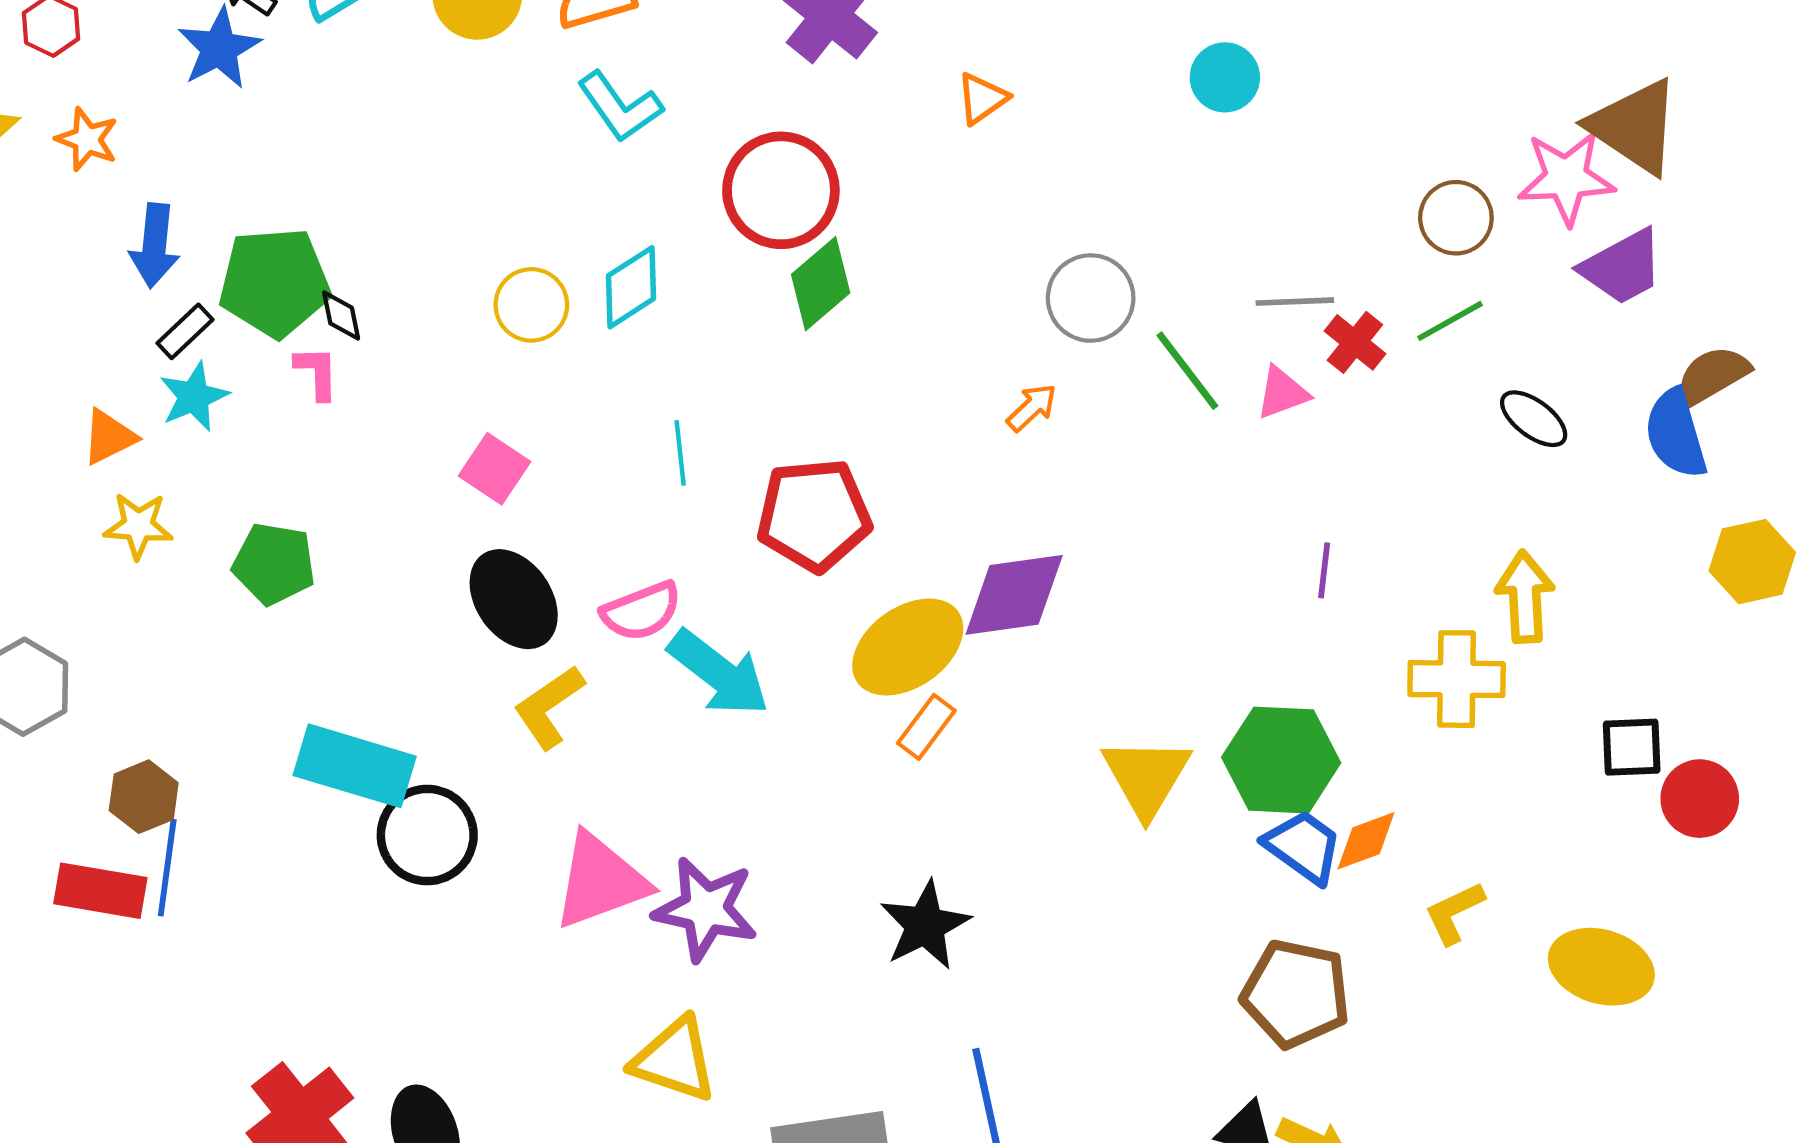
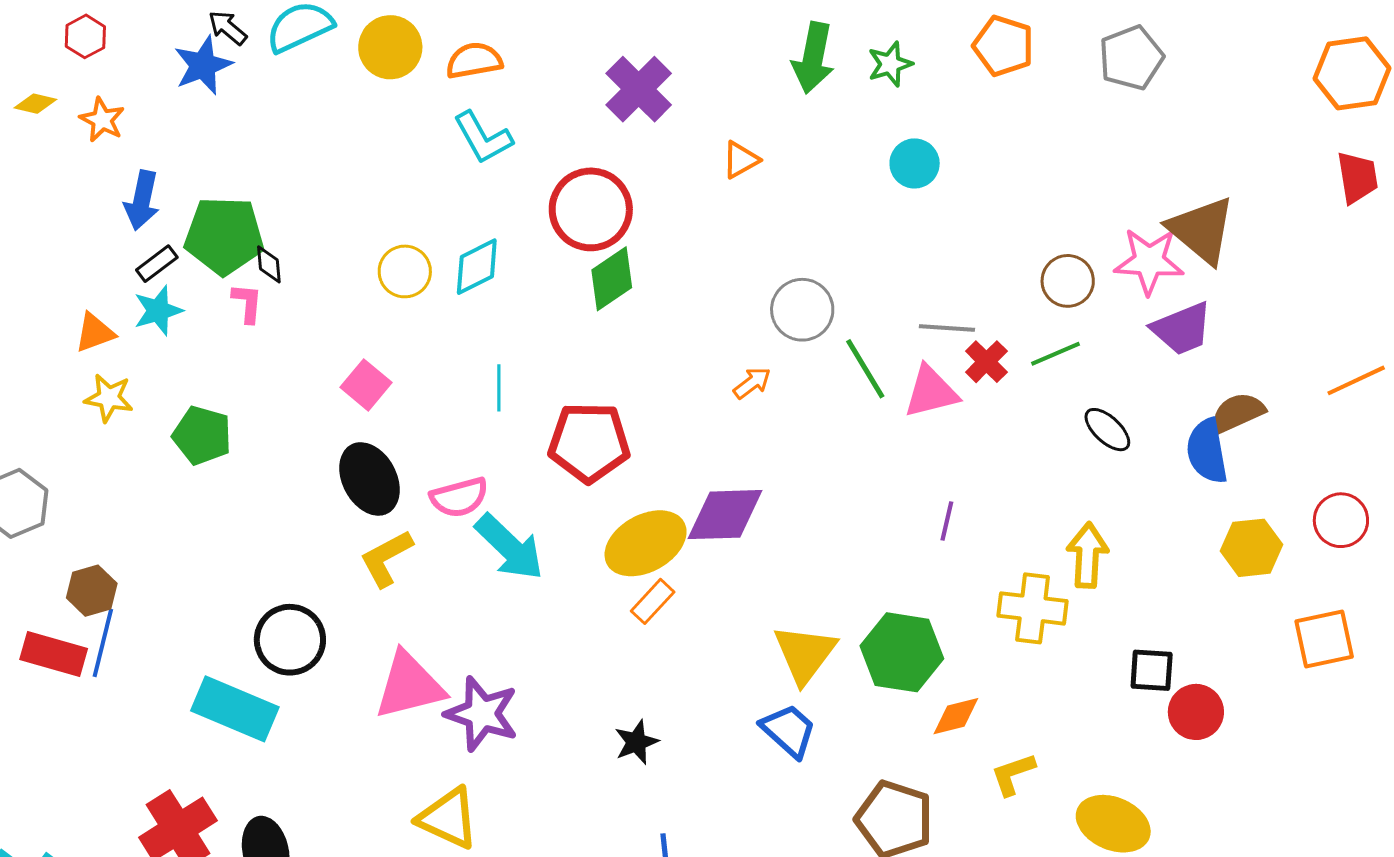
pink triangle: (1282, 393) -> (931, 392), size x1.4
cyan rectangle: (355, 766) -> (235, 709), moved
blue trapezoid: (1303, 847) -> (789, 731), moved
black star: (925, 925) -> (636, 742), size x0.7

